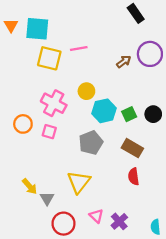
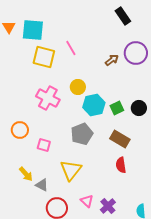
pink line: (79, 48) -> (71, 48), turned 70
orange circle: (23, 124) -> (20, 130), moved
pink square: (49, 132) -> (44, 145), moved
gray triangle: (47, 198) -> (42, 185), turned -32

